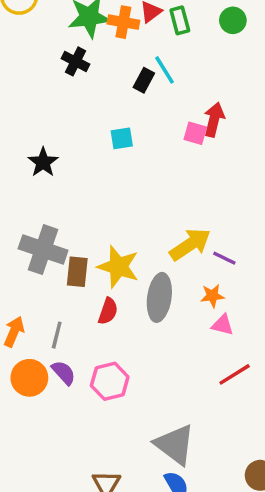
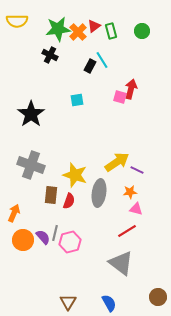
orange cross: (123, 22) -> (78, 32), turned 36
black star: (43, 162) -> (31, 114), size x1.5
brown rectangle: (77, 272) -> (51, 195), moved
gray line: (57, 335) -> (55, 233), moved
red line: (235, 374) -> (127, 231), moved
gray triangle: (175, 445) -> (121, 263), moved

